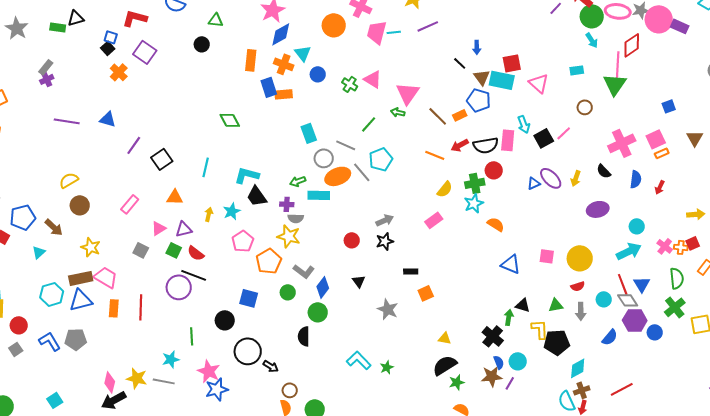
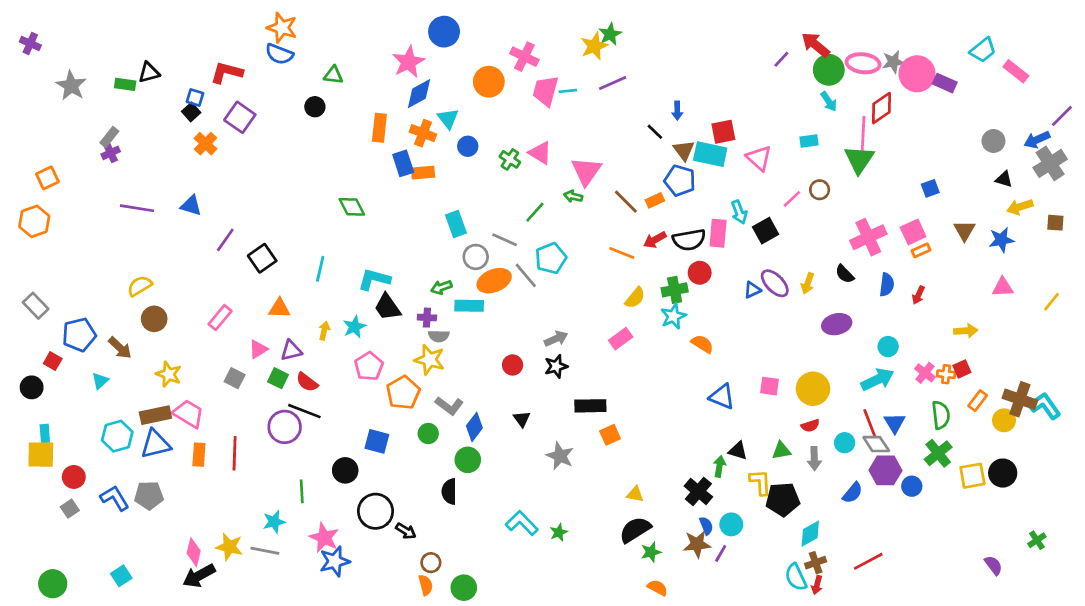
pink line: (564, 133) -> (792, 199), moved
black rectangle: (411, 271) -> (590, 406), size x1.6

